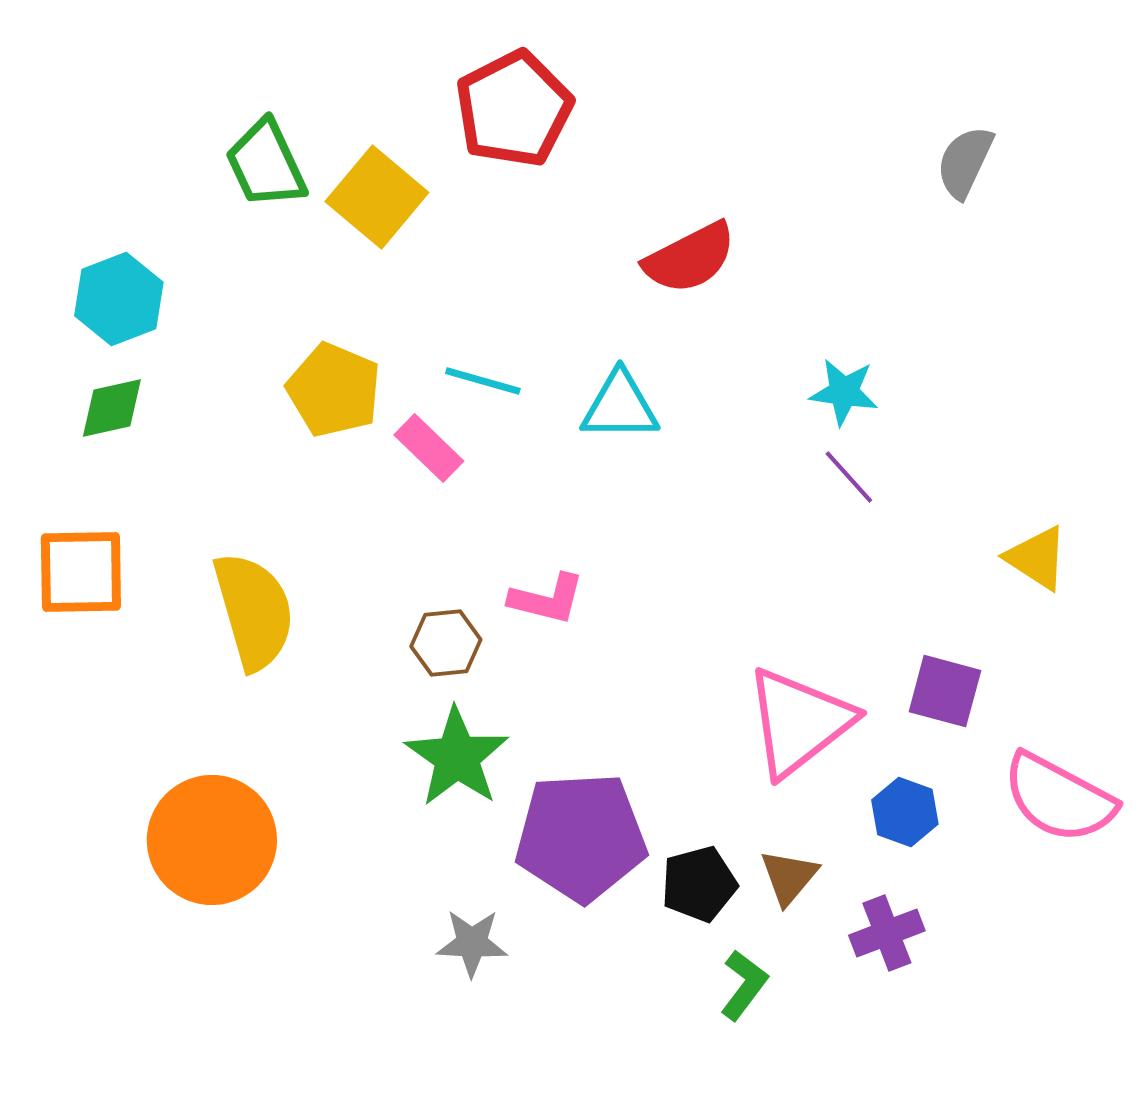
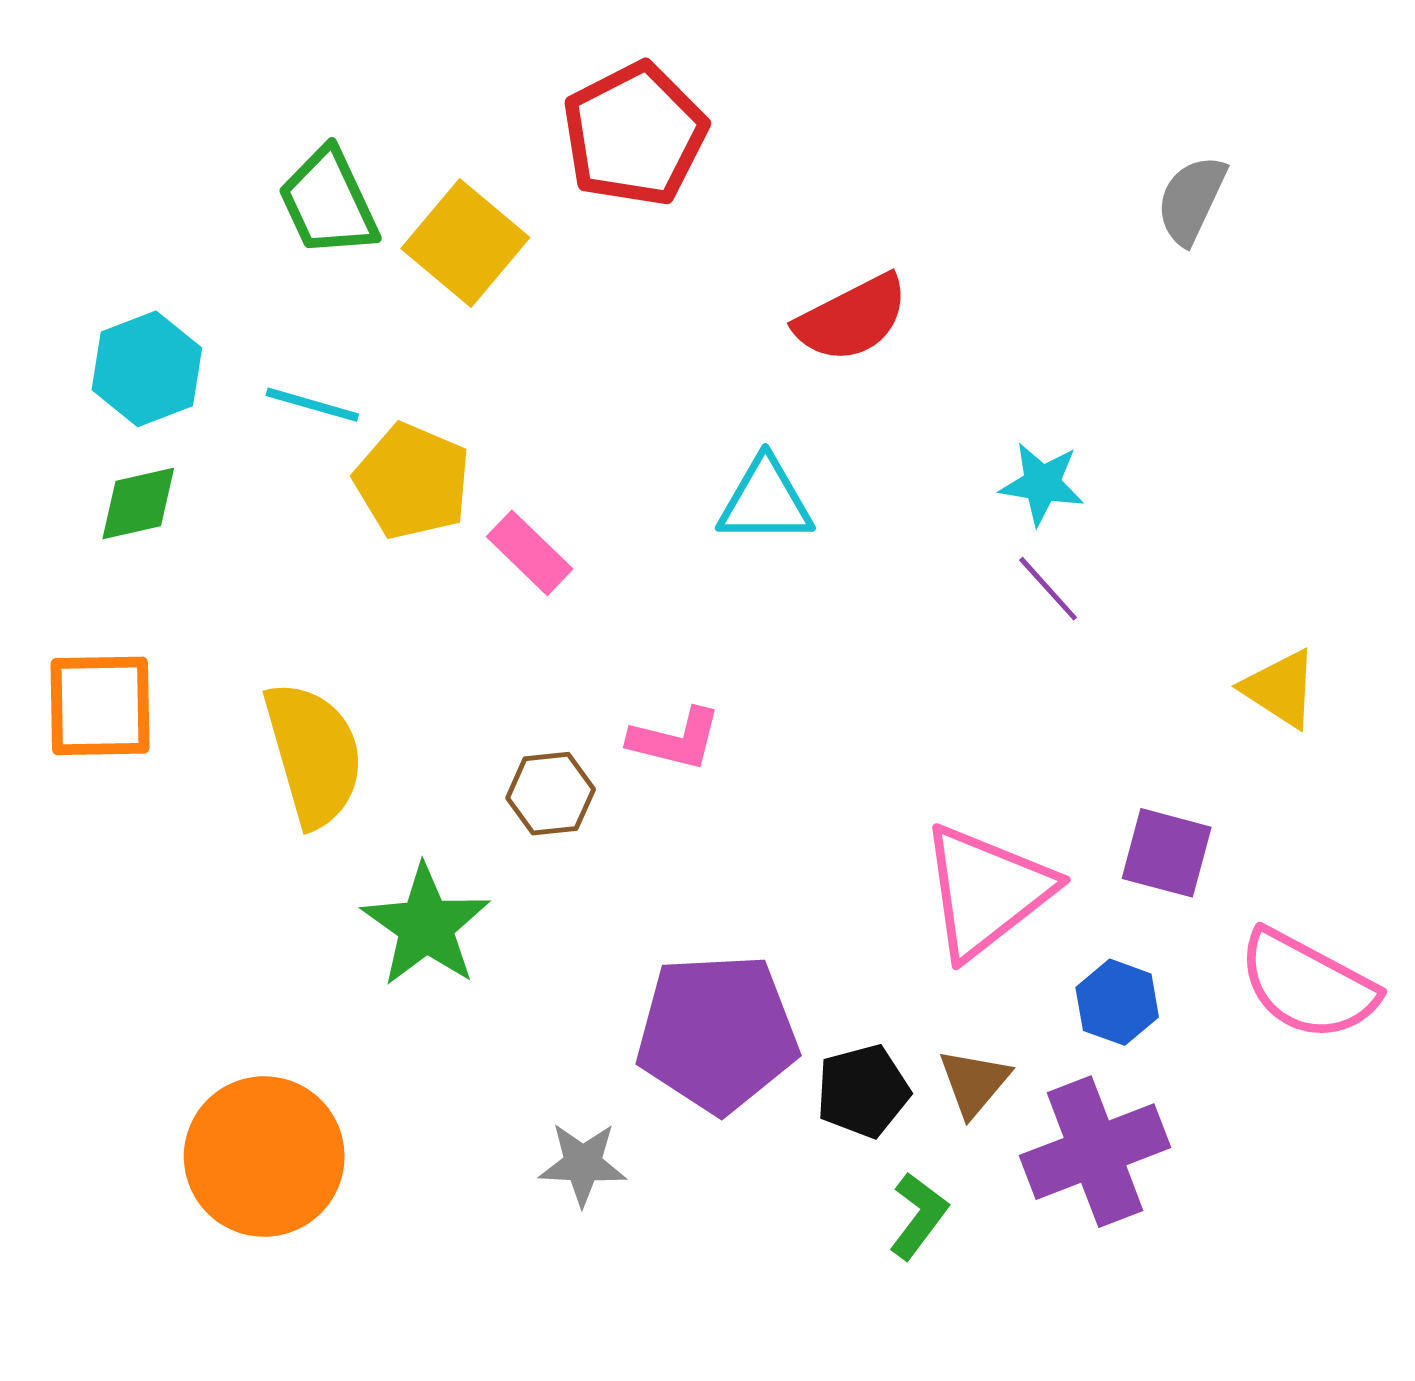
cyan line: (483, 381) -> (312, 405), moved
green star: (457, 757) -> (426, 926), moved
orange circle: (212, 840) -> (264, 1157), moved
purple cross: (887, 933) -> (1095, 1152), size x1.6

